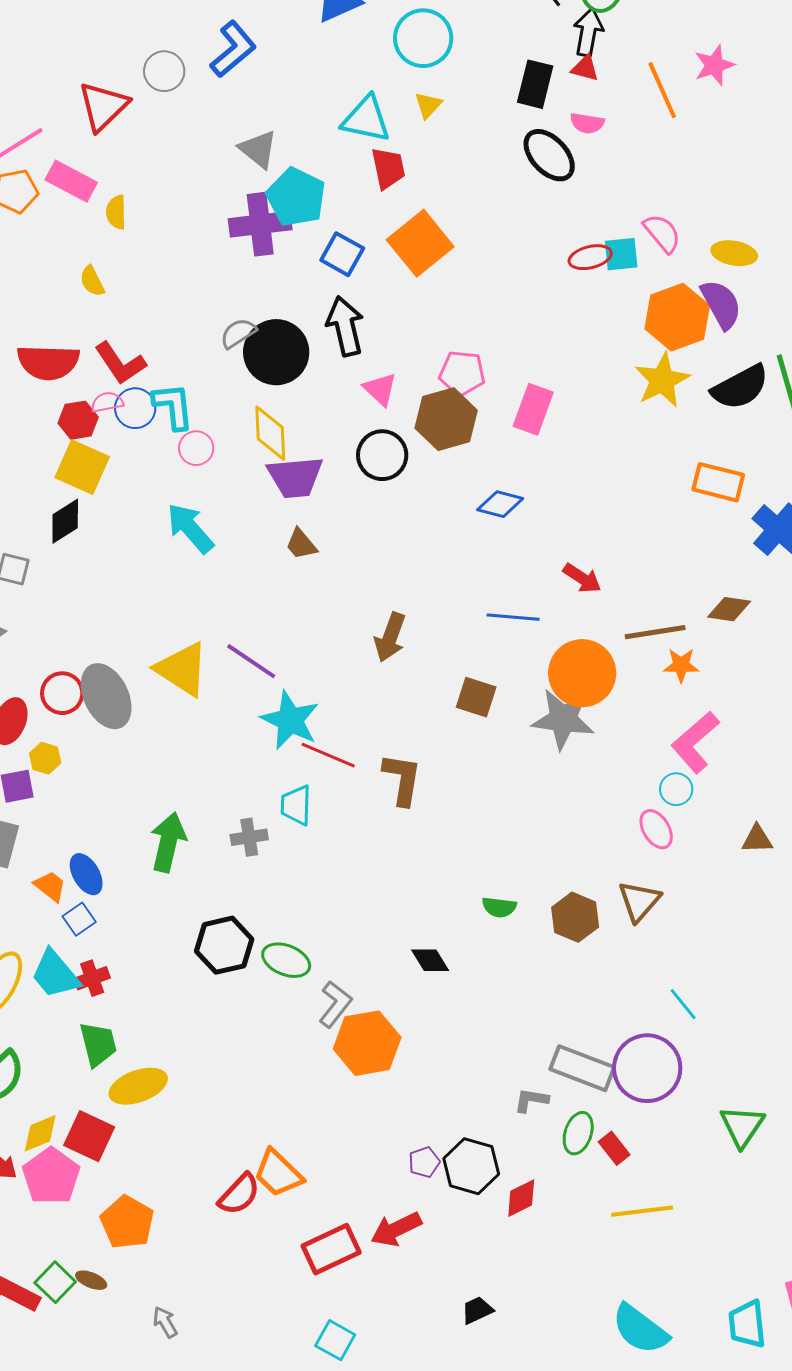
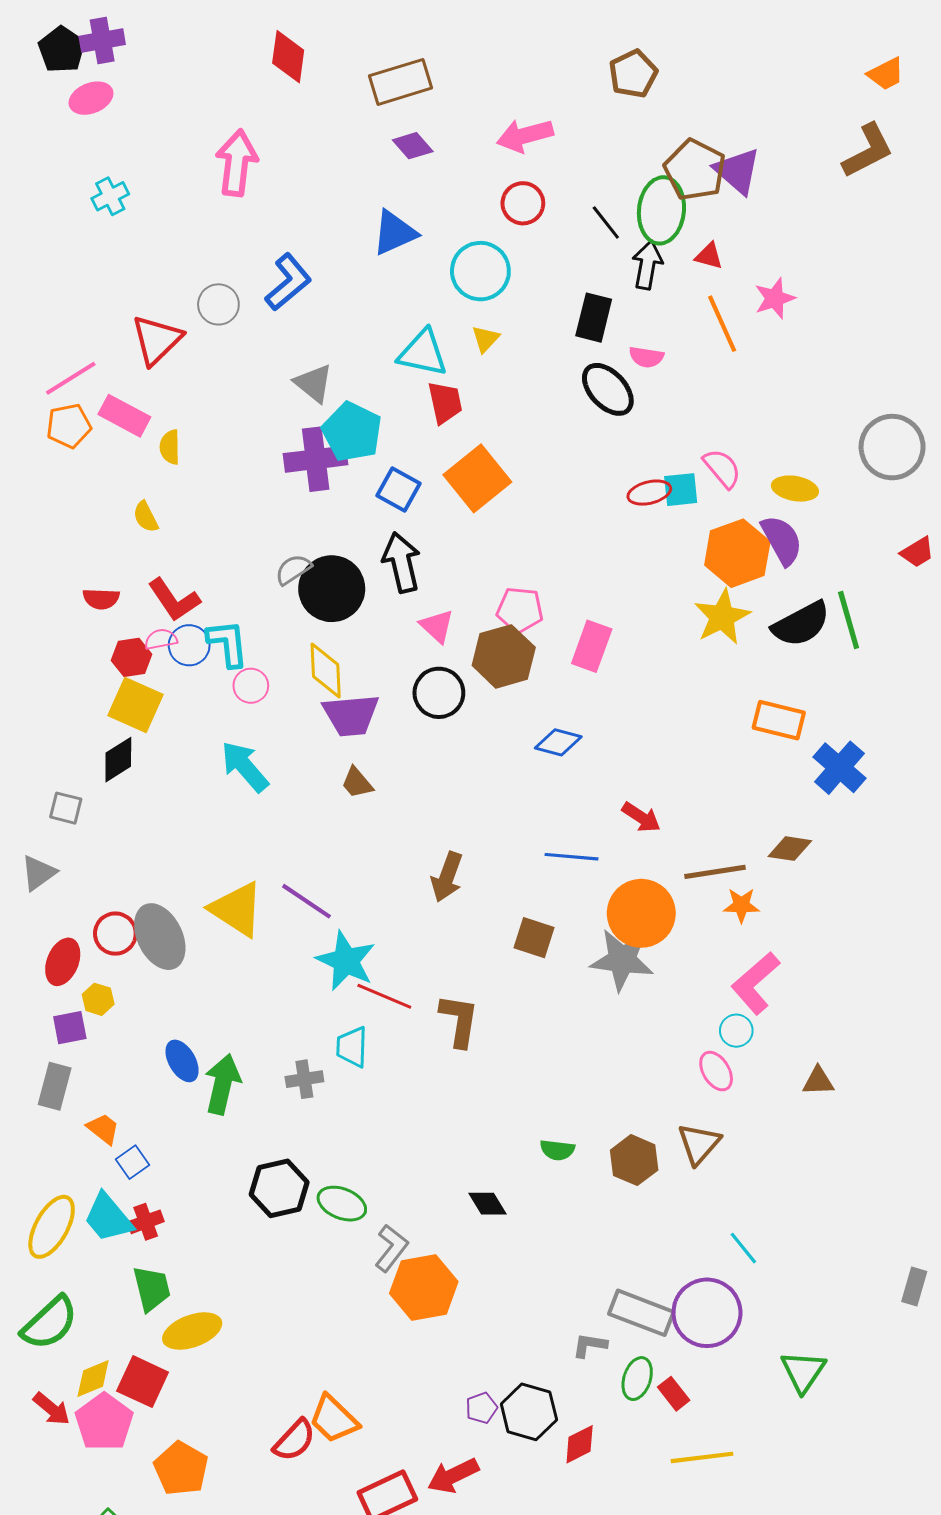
red triangle: (585, 68) -> (709, 256), moved
red semicircle: (48, 362) -> (101, 599), size x0.6
blue ellipse: (86, 874) -> (182, 1061), moved

